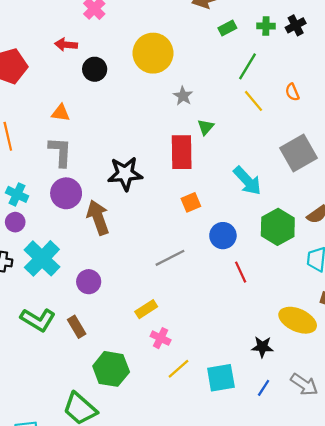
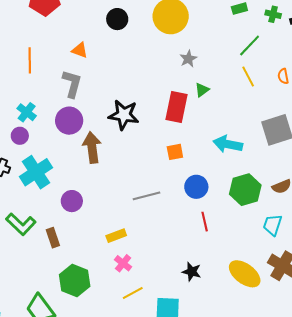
cyan arrow: (247, 181) -> (228, 144), turned 132
black star: (262, 347) -> (192, 272), moved

